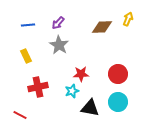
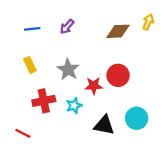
gray star: (59, 45) -> (68, 70), moved
red circle: (118, 74) -> (118, 75), moved
cyan star: (72, 91) -> (74, 105), moved

